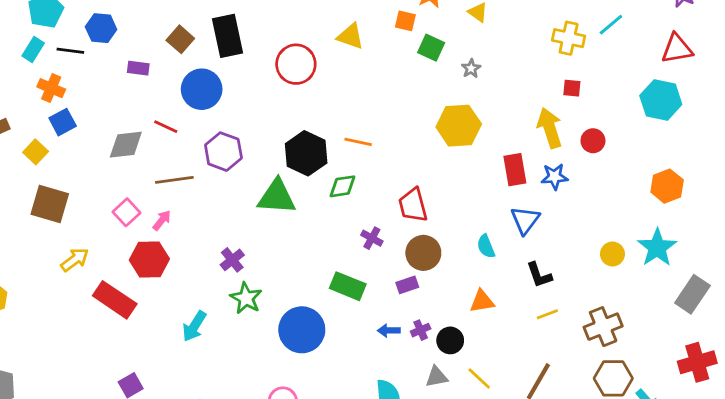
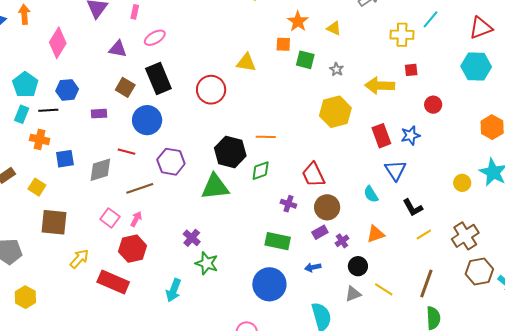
blue square: (63, 122) -> (65, 159), moved, turned 30
yellow arrow: (550, 128) -> (380, 86), moved, turned -60
blue circle: (302, 330) -> (269, 284), moved
purple cross: (421, 330) -> (342, 241), moved

